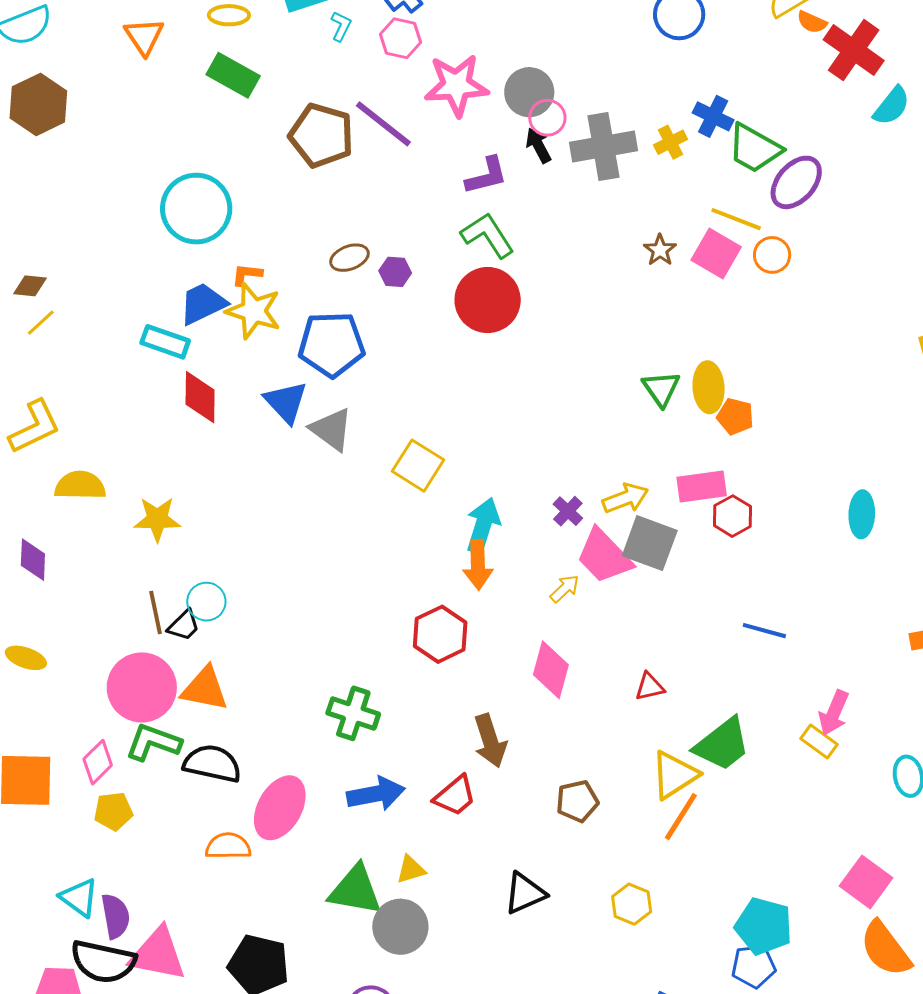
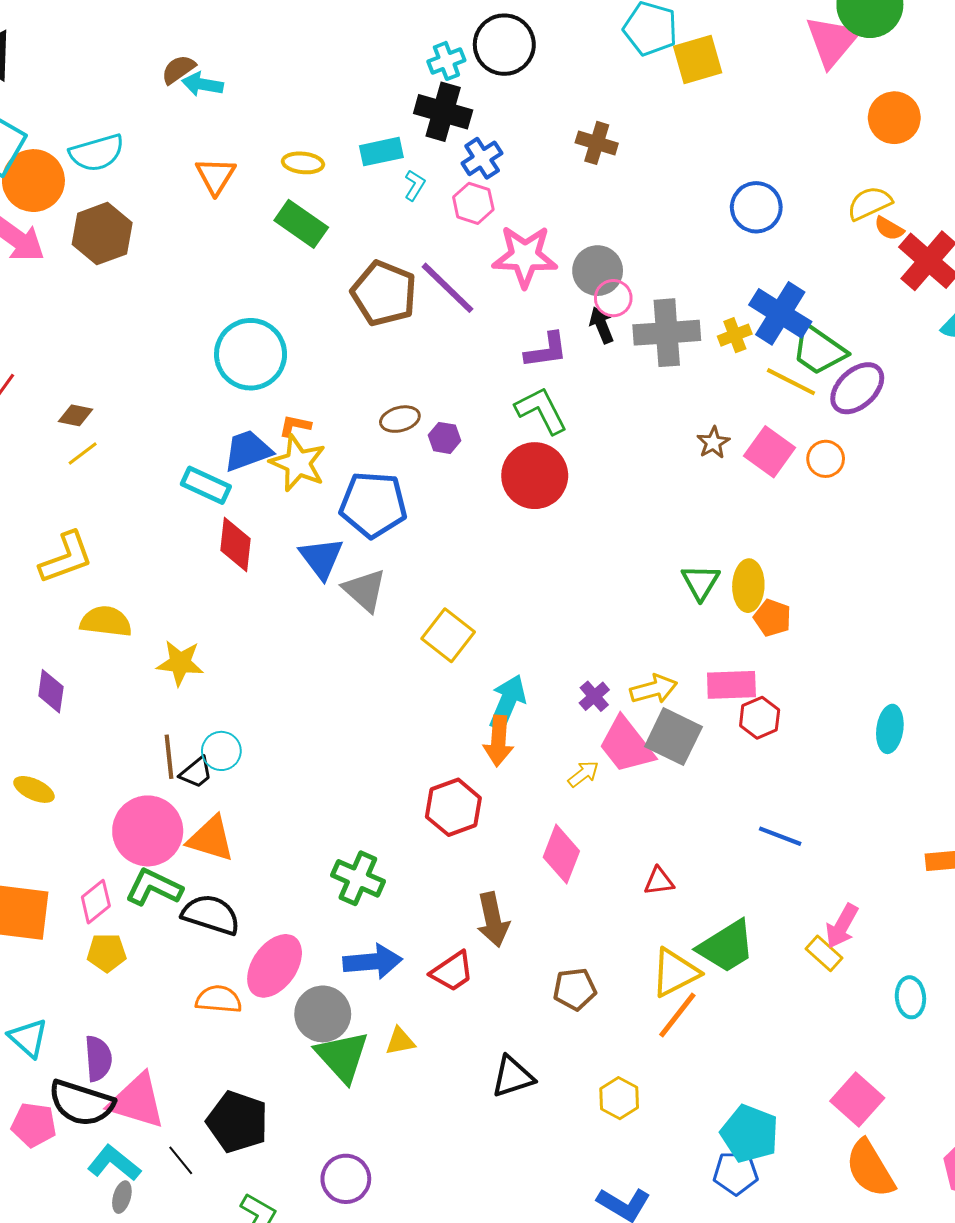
blue cross: (713, 116) -> (780, 313), size x1.5
yellow line: (736, 219) -> (791, 382), moved
green triangle: (355, 890) -> (342, 1056), turned 32
cyan triangle: (79, 898) -> (28, 1038), moved
gray circle: (400, 927) -> (323, 1014), moved

